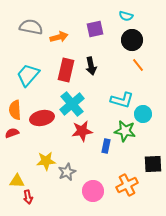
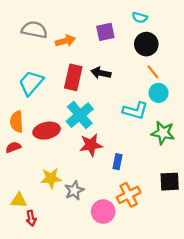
black arrow: (91, 66) -> (101, 73), turned 114
cyan circle: (143, 114) -> (159, 93), moved
green star: (125, 131) -> (163, 133), moved
orange cross: (127, 185) -> (129, 195), moved

